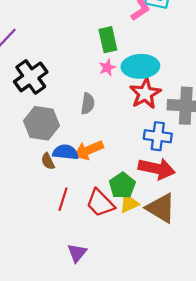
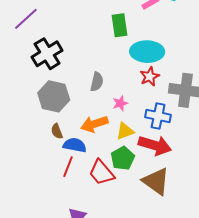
pink star: (107, 68) -> (120, 103), moved
red star: (145, 93) -> (150, 76), size x0.7
blue semicircle: (65, 152) -> (75, 145), moved
yellow triangle: (129, 203) -> (125, 131), moved

